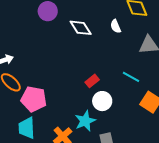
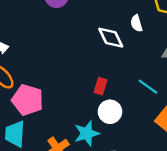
white diamond: (81, 28) -> (111, 38), moved
red rectangle: (92, 81) -> (101, 86), turned -40

